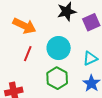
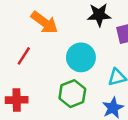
red line: (28, 54) -> (24, 56), moved

